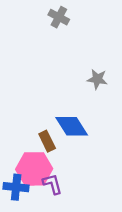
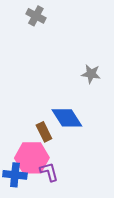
gray cross: (59, 17) -> (36, 16), moved

